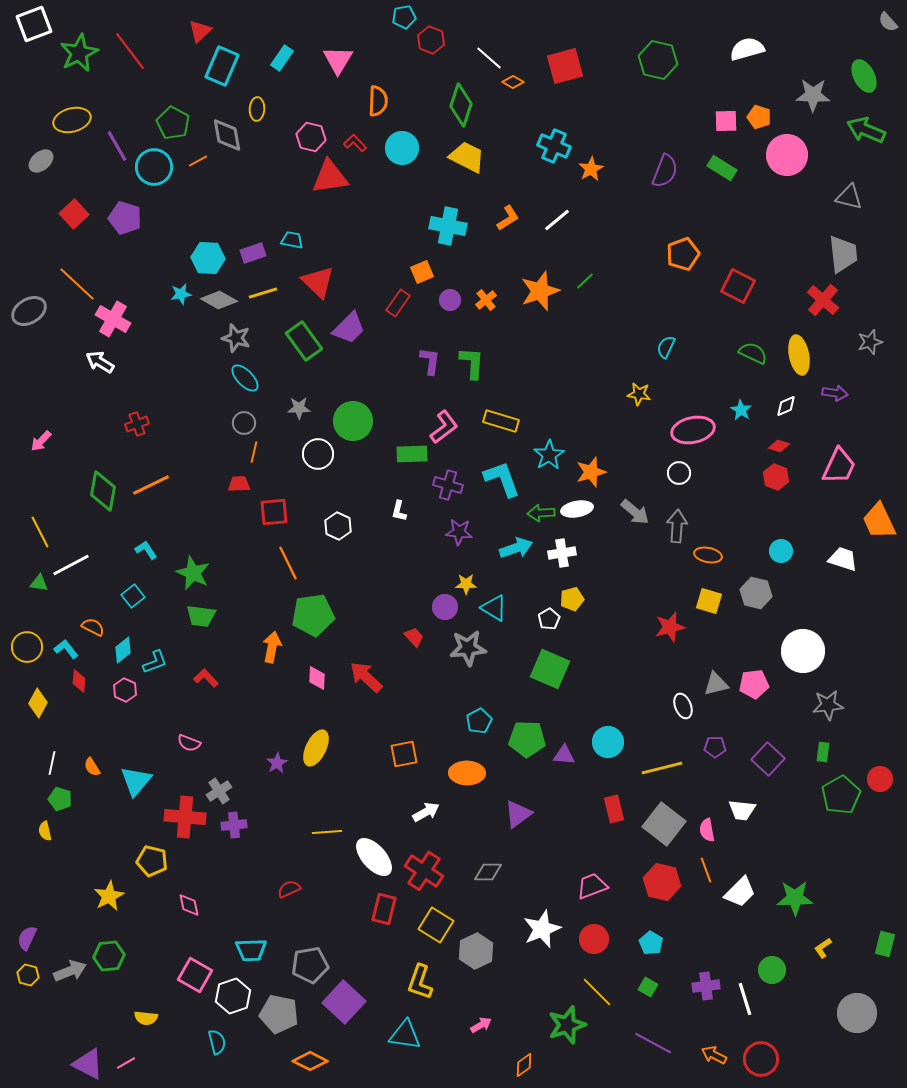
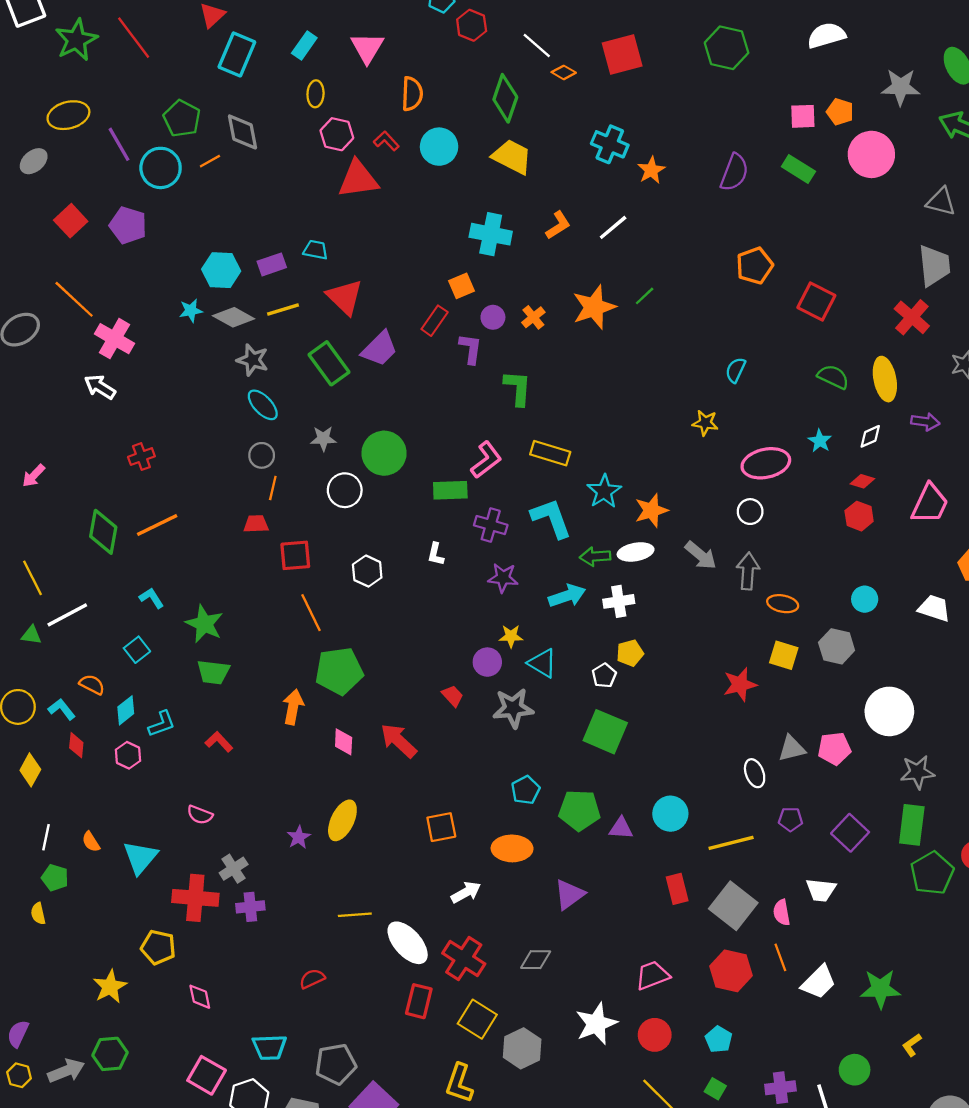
yellow ellipse: (257, 109) -> (316, 94), moved
purple L-shape: (430, 361) -> (470, 349), moved
green rectangle: (823, 752) -> (912, 825), size x1.8

